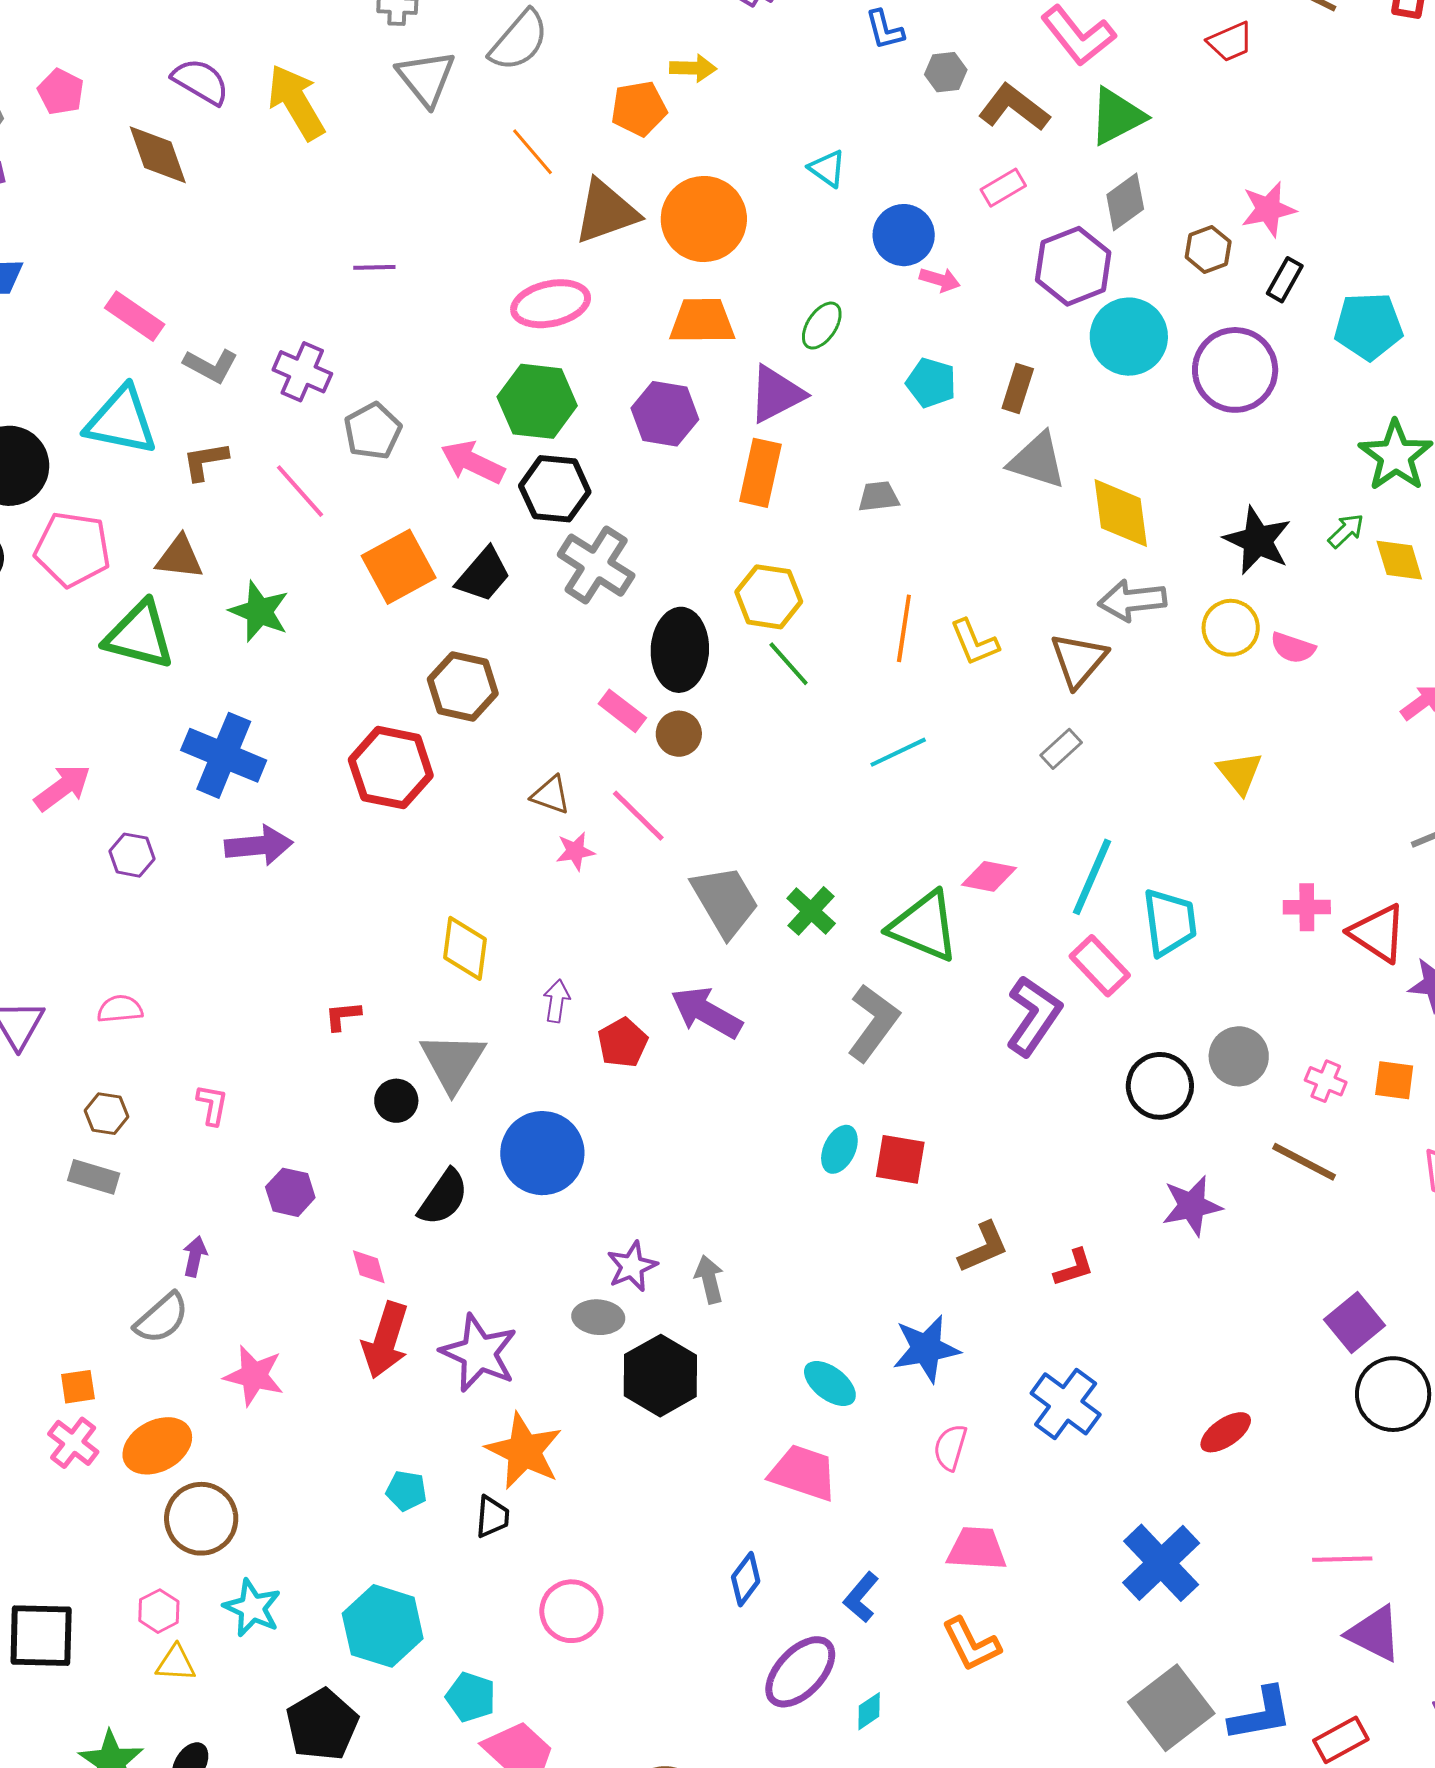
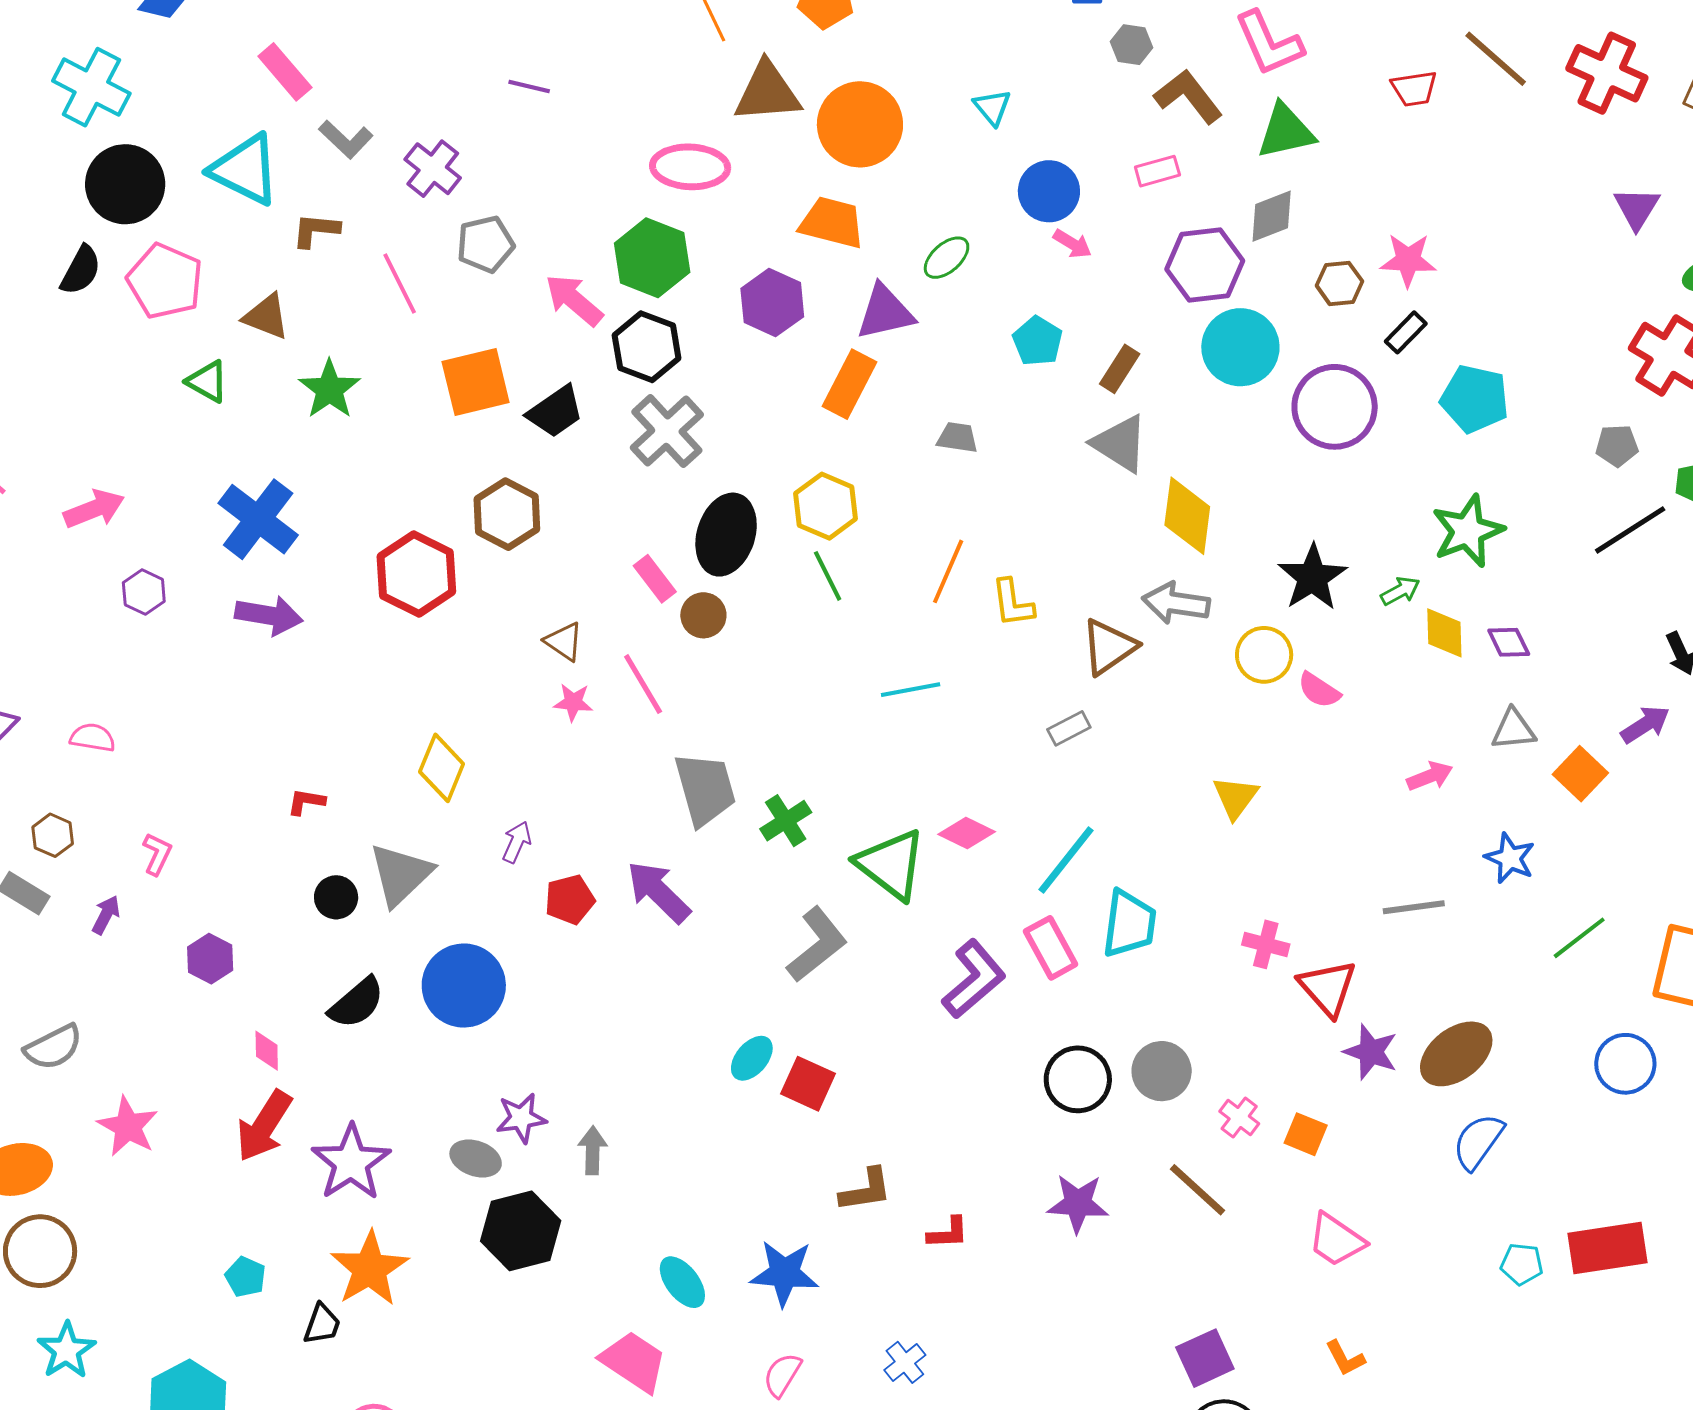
green triangle: (139, 635) -> (207, 381), size x0.6
purple arrow: (195, 1256) -> (106, 915), moved
blue cross: (1066, 1404) -> (905, 1362), size x0.6

